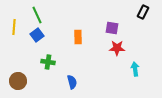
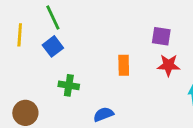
orange rectangle: (78, 37) -> (124, 65), moved
blue semicircle: (72, 82) -> (103, 114), turned -96

